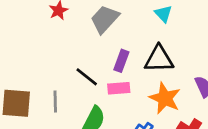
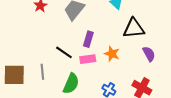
black triangle: (159, 59) -> (134, 28), moved
orange star: (165, 98) -> (112, 54), moved, size x0.7

